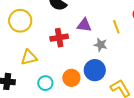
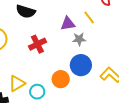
purple triangle: (84, 25) -> (68, 24), moved
yellow triangle: (29, 57) -> (17, 83), moved

